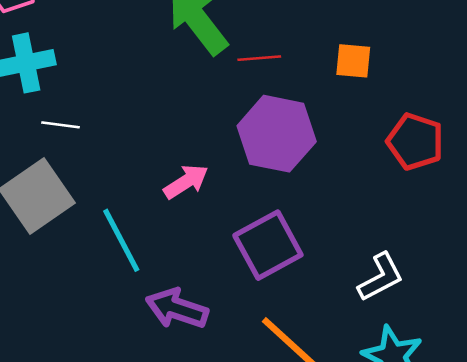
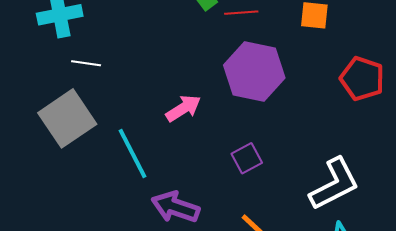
purple square: (268, 245) -> (247, 158), size x0.6
white L-shape: (381, 277) -> (334, 184), size x1.4

